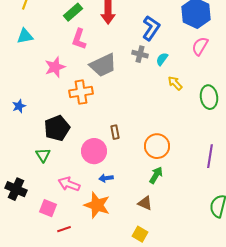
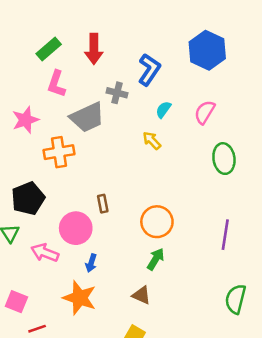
pink semicircle: (200, 46) -> (205, 112), moved
gray cross: (140, 54) -> (117, 93), moved
yellow arrow: (175, 83) -> (152, 141), moved
blue arrow: (106, 178) -> (91, 263), turned -64
pink arrow: (69, 184) -> (45, 253), moved

